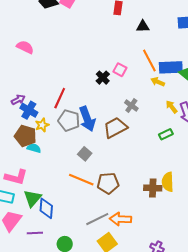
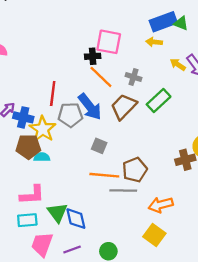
orange line: (149, 60) -> (101, 77), moved
pink square: (120, 70) -> (109, 42), size x1.6
black cross: (103, 78) -> (93, 56), turned -32
yellow star: (42, 125) -> (43, 129), size x1.6
green rectangle: (166, 134) -> (159, 100), moved, size x1.5
gray line: (97, 219) -> (123, 190), moved, turned 45

